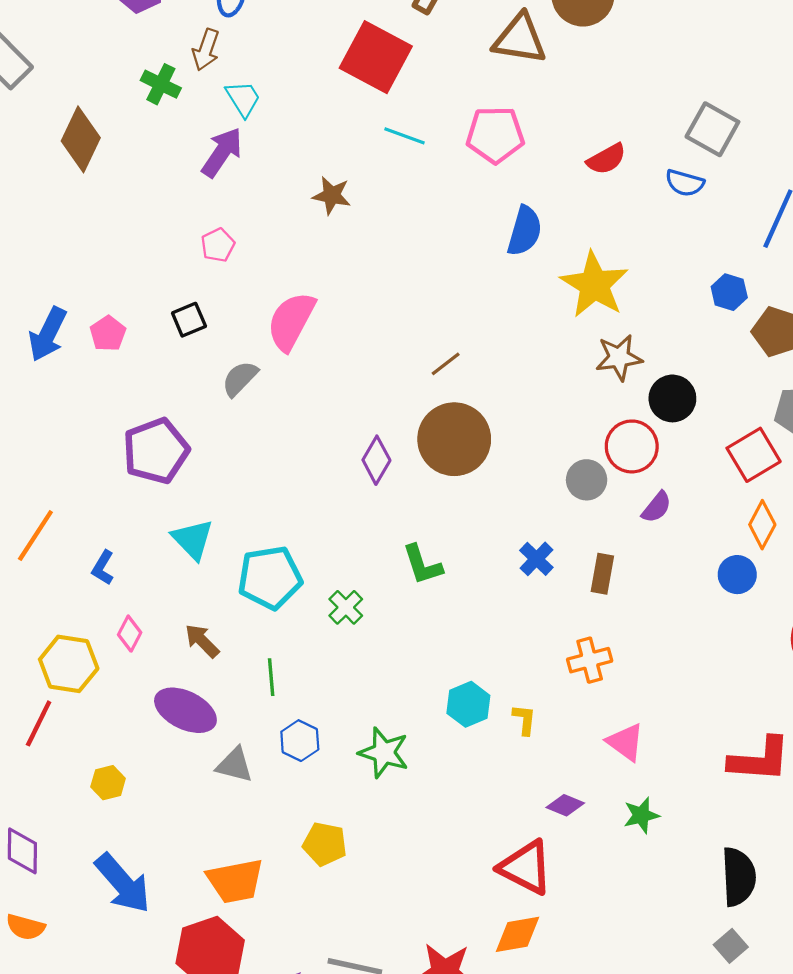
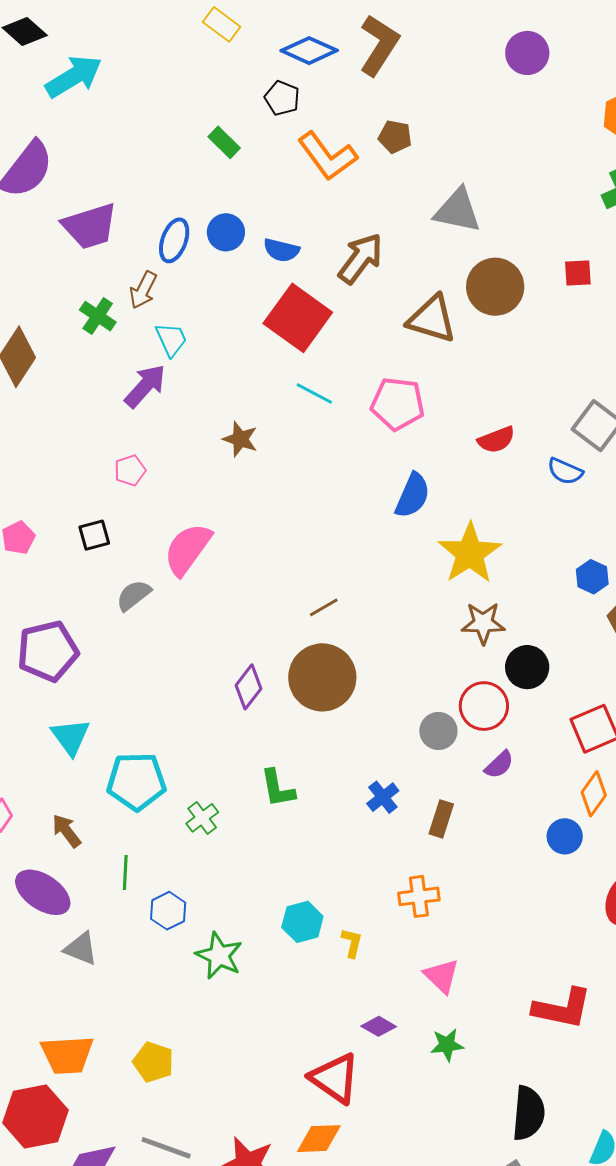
blue hexagon: (300, 741) -> (168, 911), moved
yellow pentagon: (325, 844) -> (153, 1062), moved

